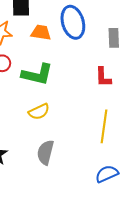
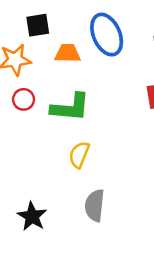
yellow semicircle: (39, 112) -> (79, 155), turned 145

